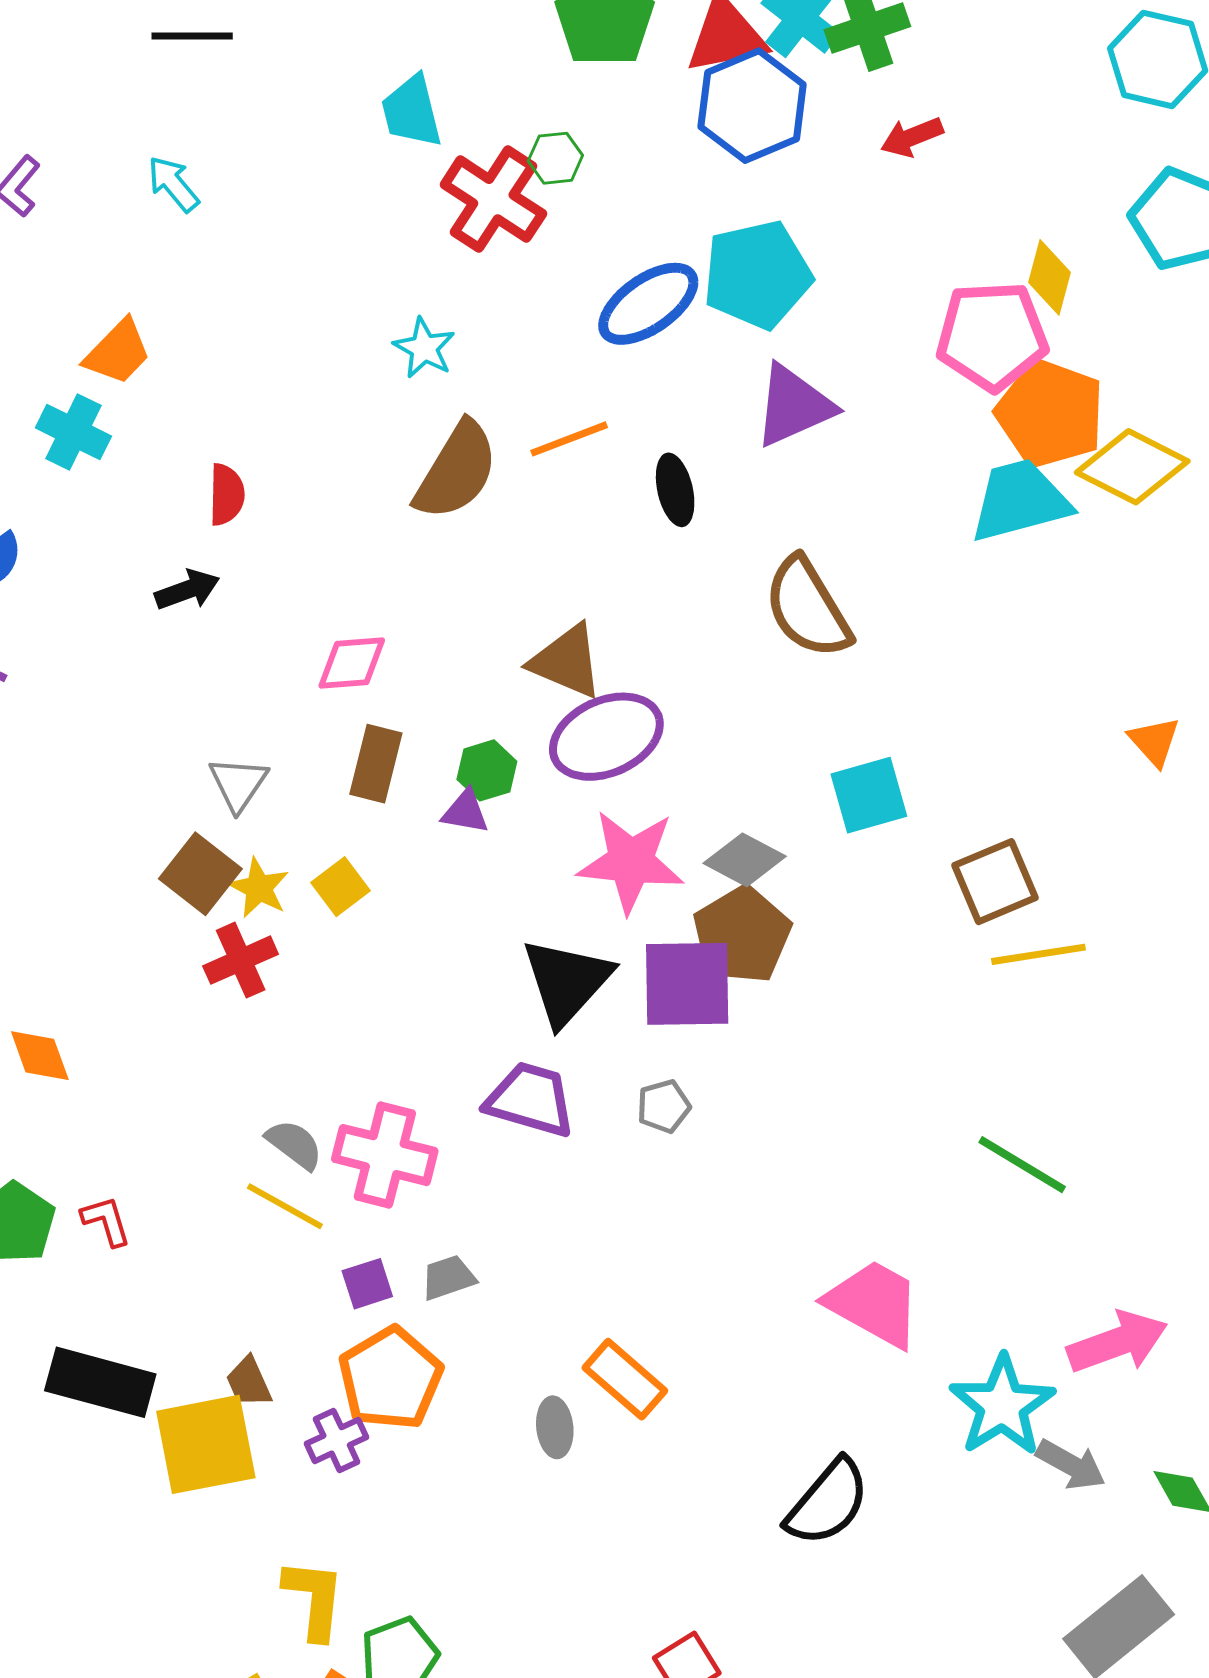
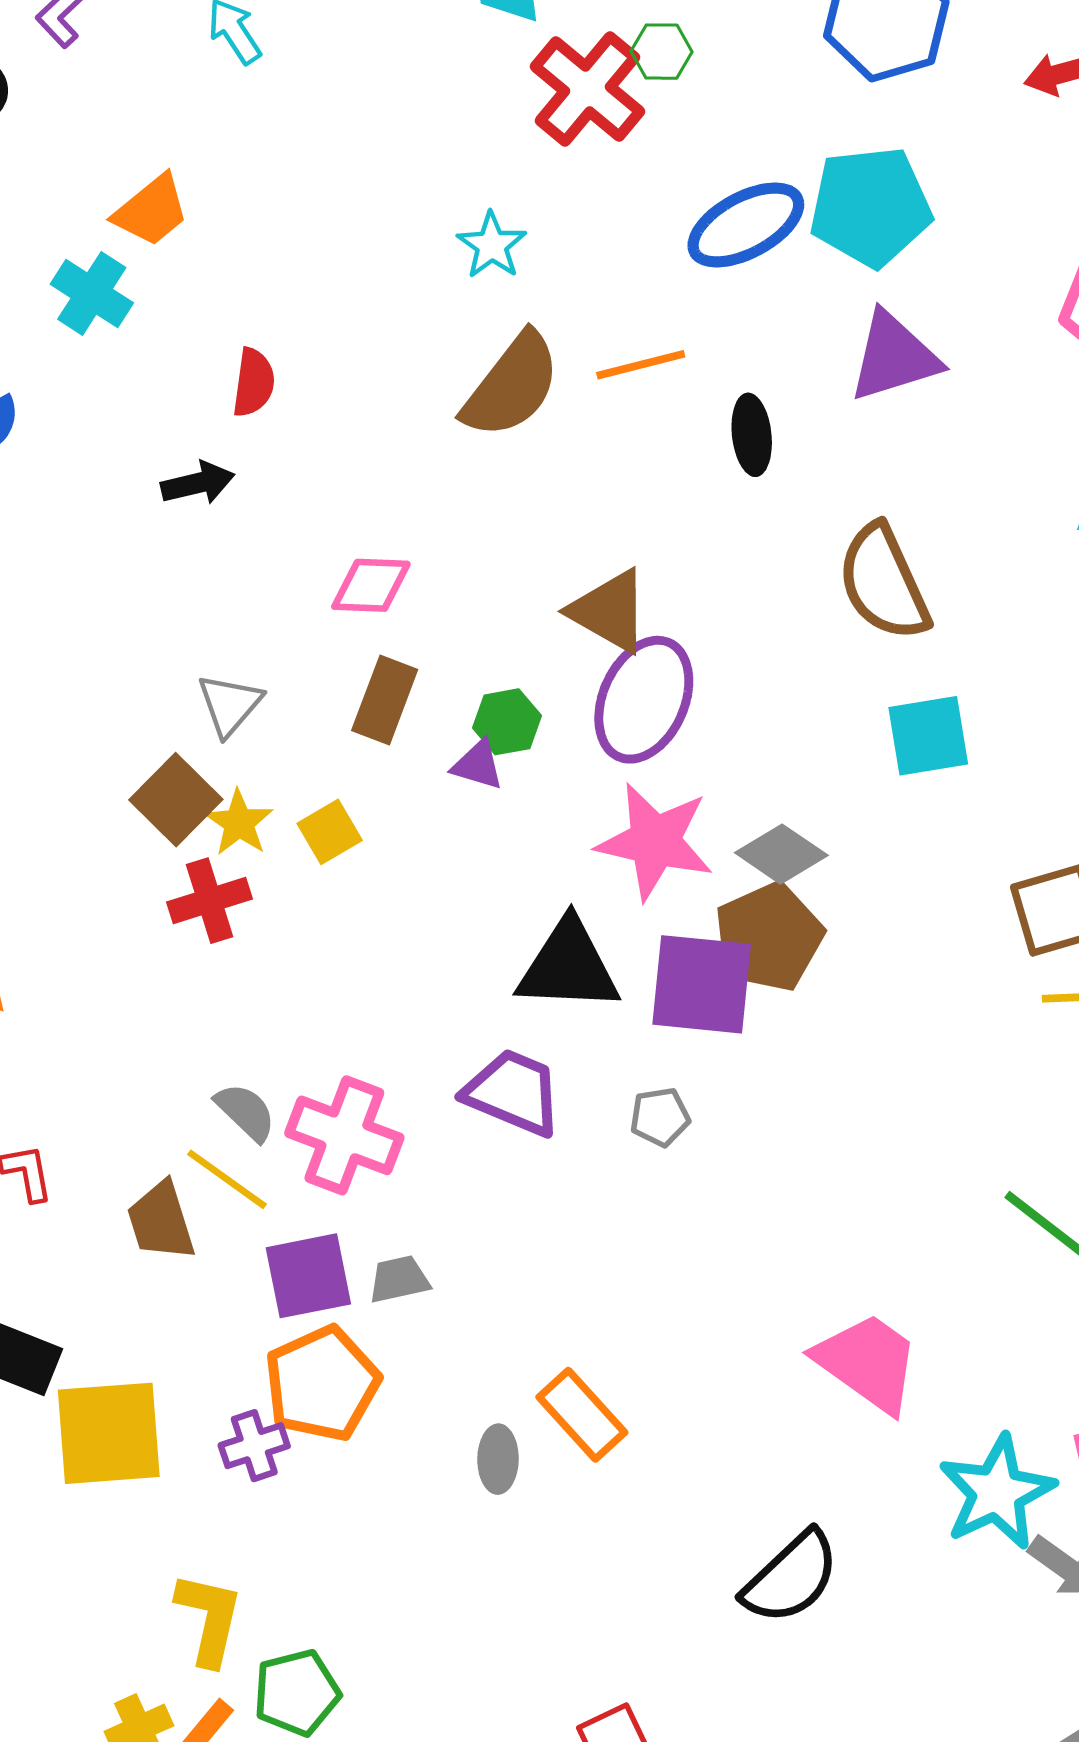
purple ellipse: (606, 737) -> (644, 700), turned -49
cyan square: (869, 795) -> (928, 736), moved
black triangle: (567, 981) -> (568, 966), turned 44
purple square: (367, 1284) -> (308, 1276), size x1.6
brown trapezoid: (249, 1382) -> (161, 1221), moved, size x1.4

